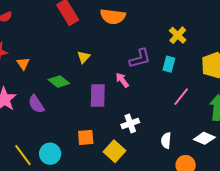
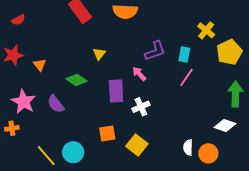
yellow cross: (178, 35) -> (206, 30), moved
pink line: (181, 97) -> (186, 77), moved
white cross: (130, 123) -> (141, 107), moved
white semicircle: (166, 140) -> (188, 147), moved

